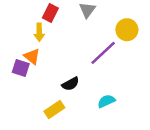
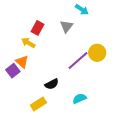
yellow circle: (127, 30) -> (97, 53), moved
yellow arrow: (39, 32) -> (28, 43), turned 120
purple square: (21, 68) -> (13, 71), turned 32

